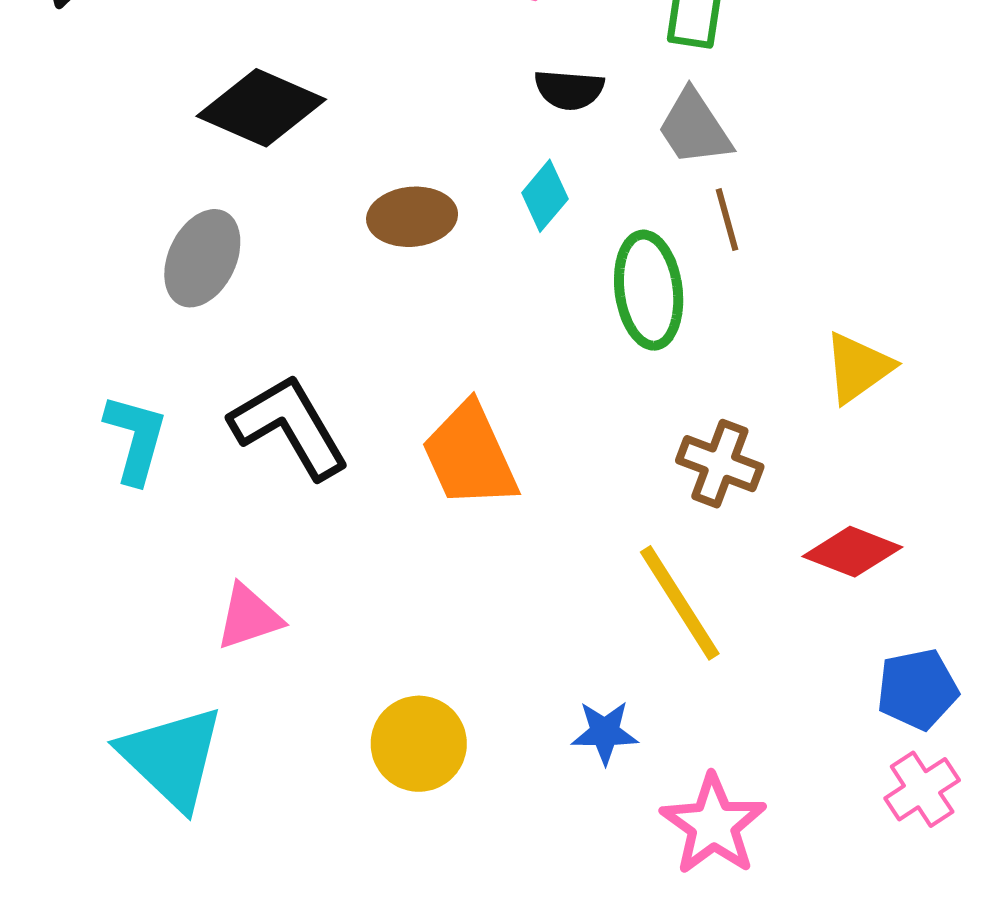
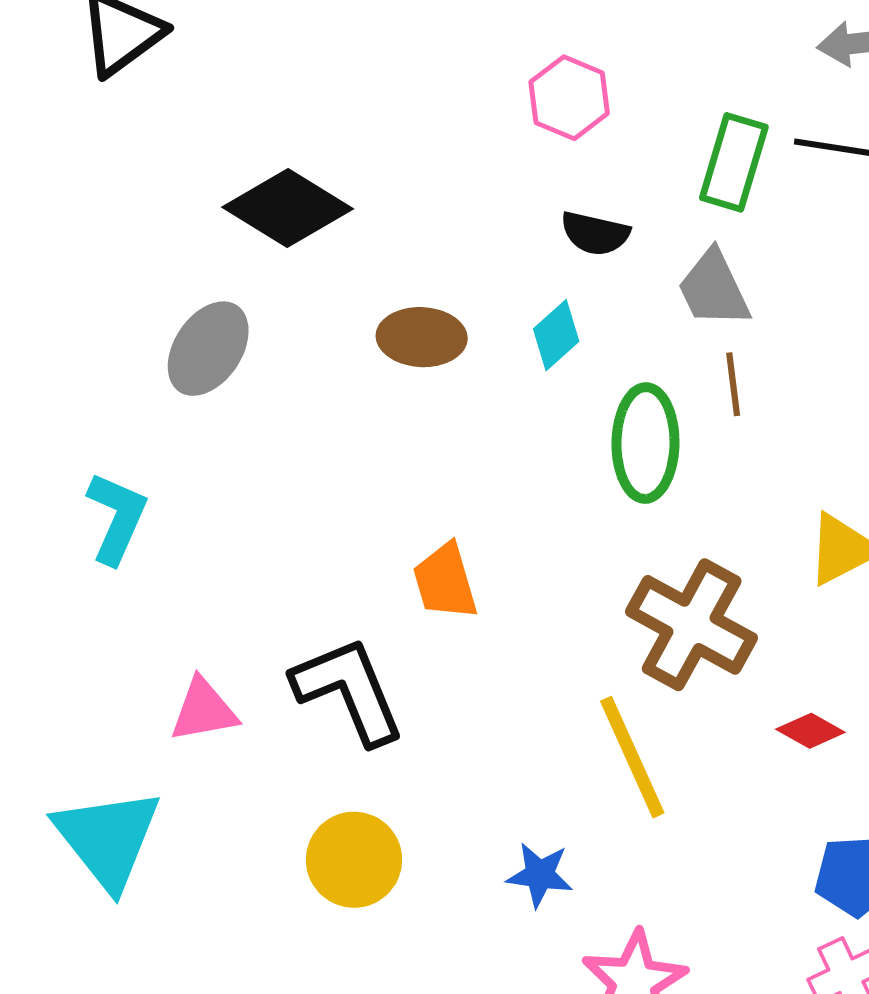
black L-shape: (290, 427) -> (349, 690), moved
orange trapezoid: (470, 455) -> (445, 581), size x0.7
brown cross: (720, 464) -> (692, 625), size x1.5
red diamond: (852, 552) -> (810, 731), size x0.7

